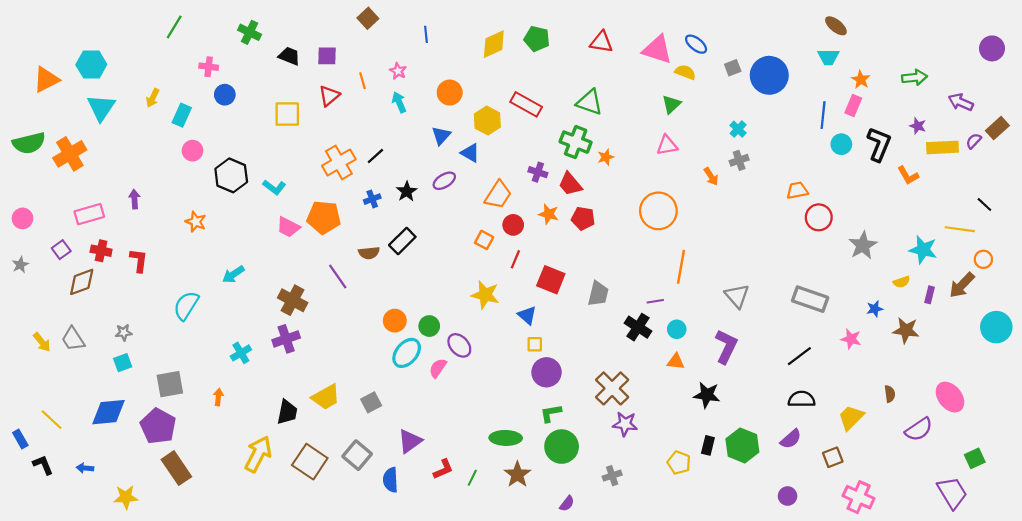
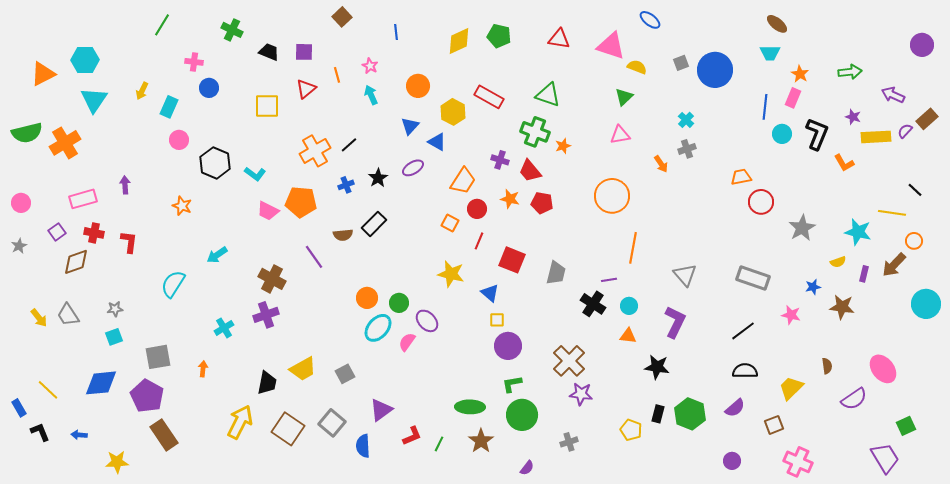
blue ellipse: (696, 44) -> (650, 20), moved

